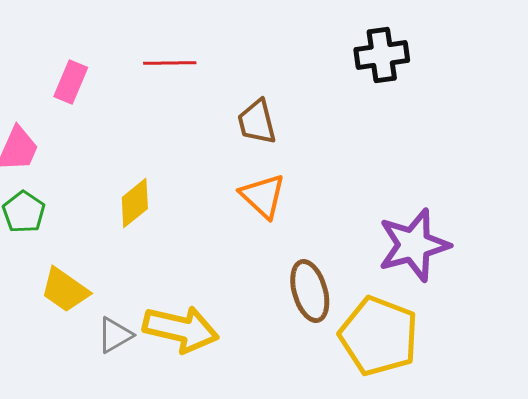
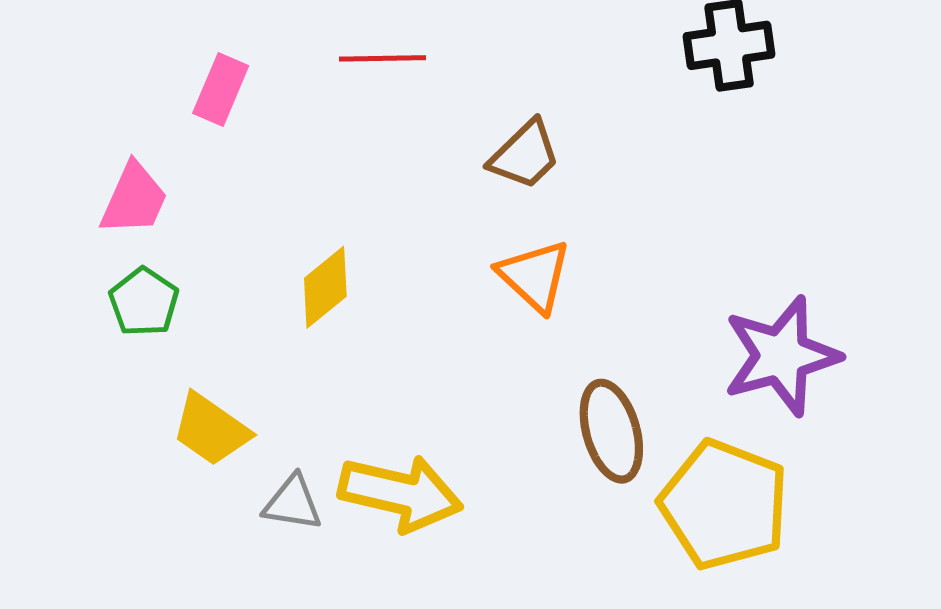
brown trapezoid: (257, 122) -> (525, 155), turned -120
gray triangle: (115, 335) -> (293, 503), turned 39

